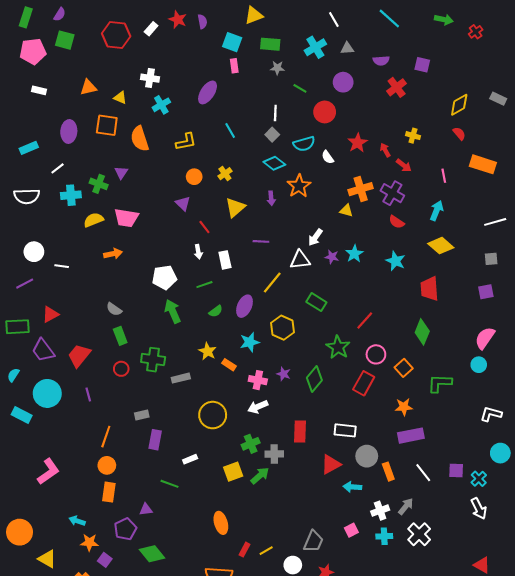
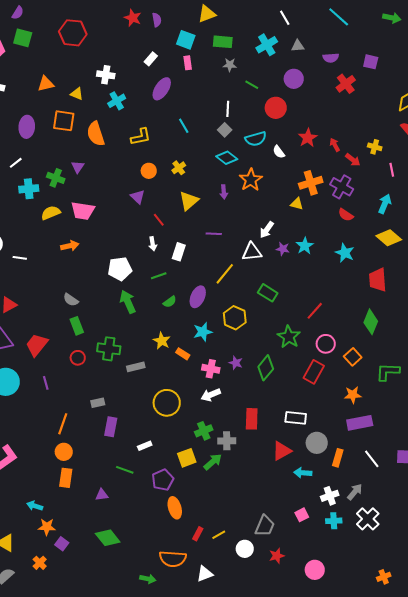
white rectangle: (151, 29) -> (151, 59), moved
yellow cross: (413, 136) -> (375, 147), moved
white rectangle: (225, 260) -> (179, 252), turned 30
orange rectangle: (388, 472) -> (338, 458), turned 36
purple pentagon: (125, 529) -> (163, 480), moved

